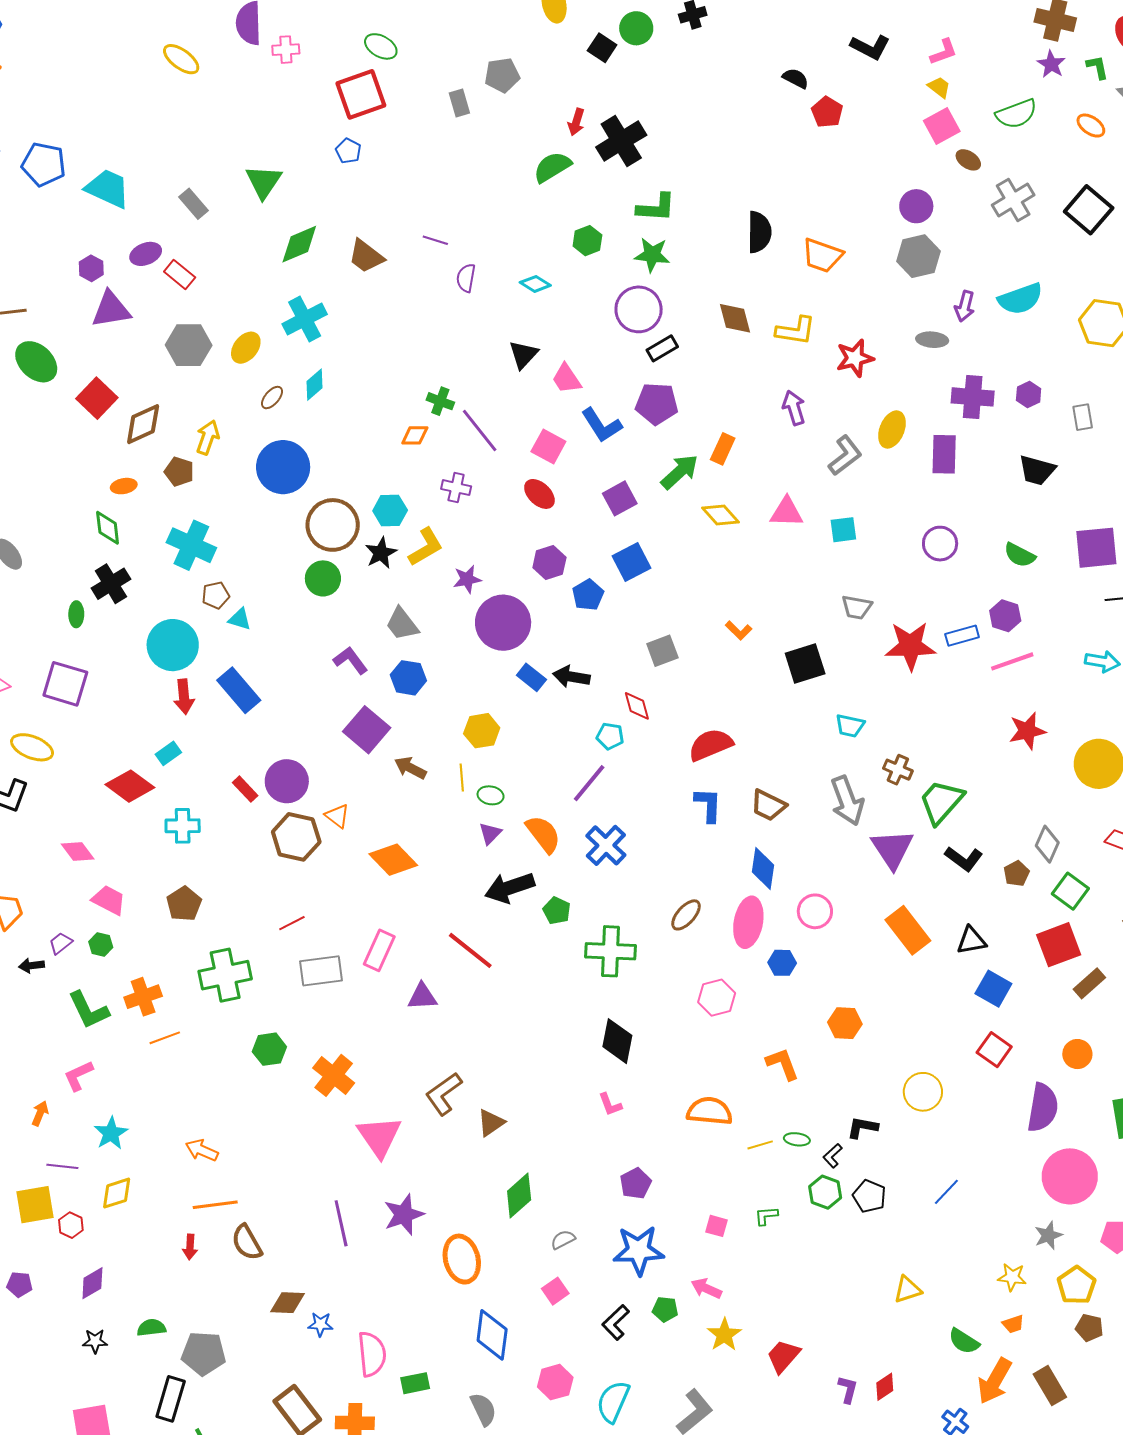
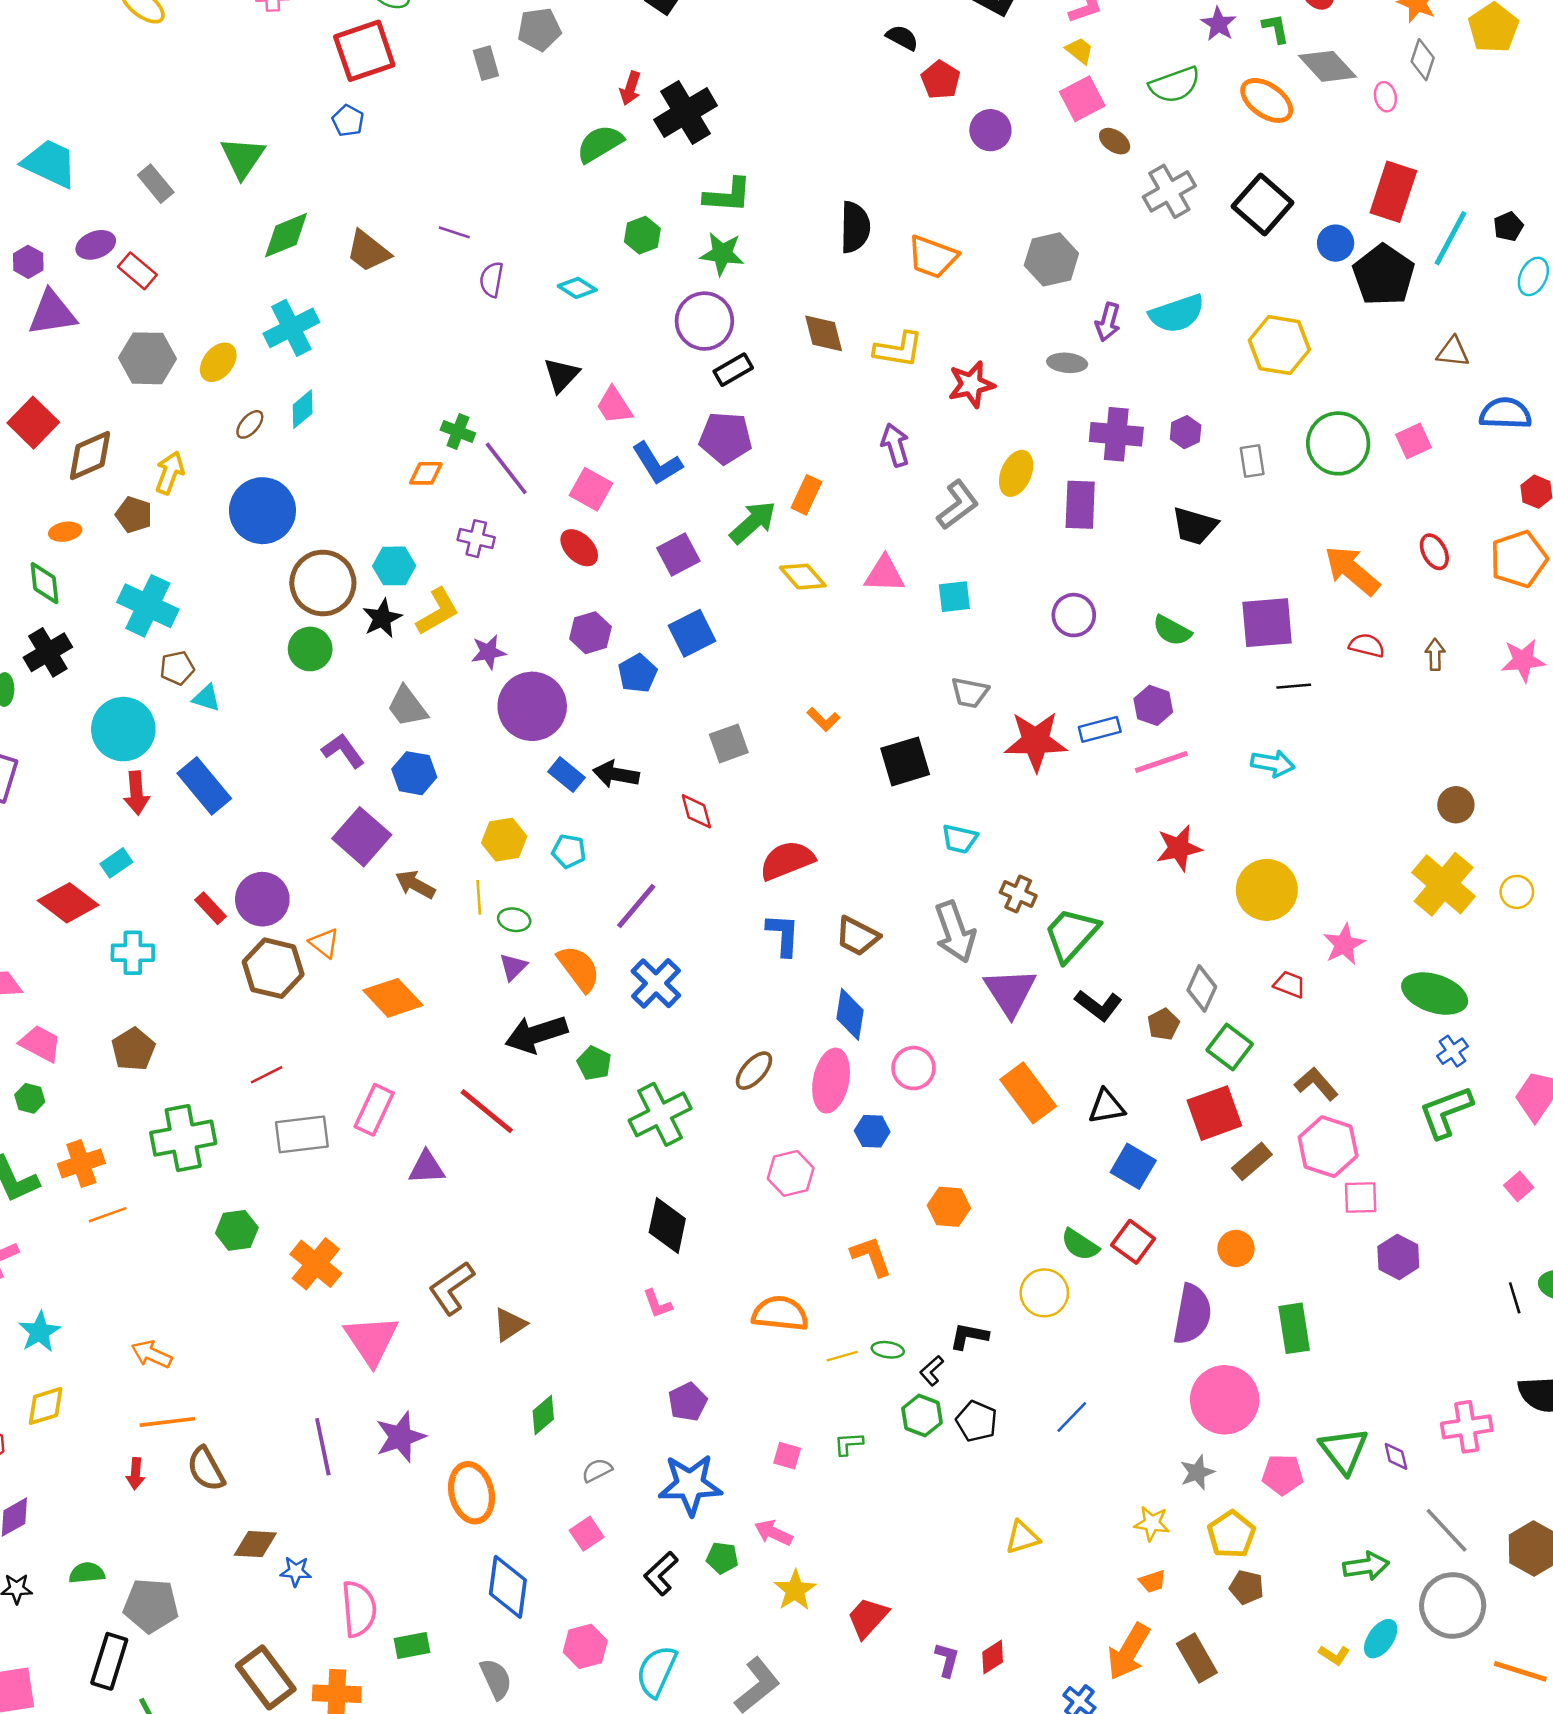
orange ellipse: (1091, 126) -> (1267, 100), size x1.5
purple circle: (916, 206) -> (990, 130), moved
cyan pentagon: (610, 736) -> (569, 851), moved
green cross: (610, 951) -> (660, 1114), turned -30
green diamond: (519, 1195) -> (543, 1415), size x0.7
green semicircle: (964, 1341) -> (1080, 1245), moved

